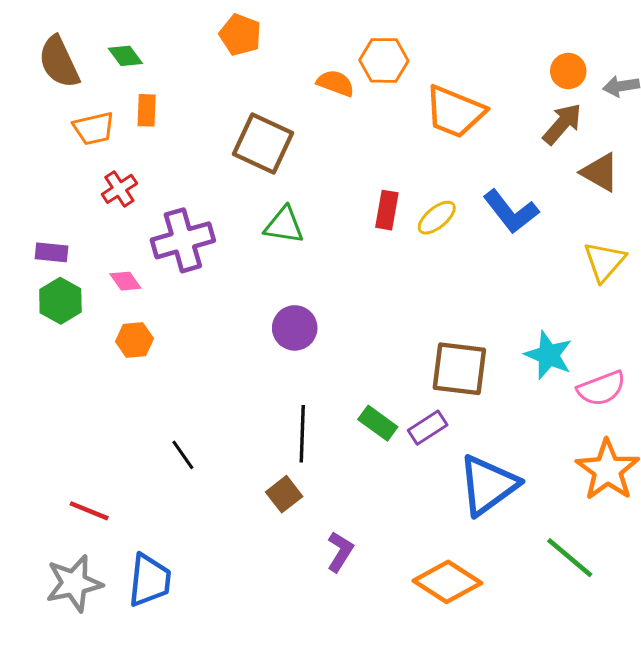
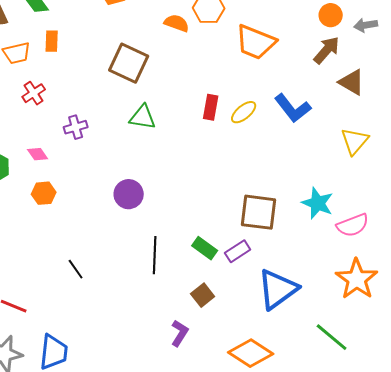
purple cross: (183, 240) -> (76, 127), size x0.6
purple circle: (295, 328) -> (129, 194), moved
brown square: (284, 494) -> (203, 295), moved

